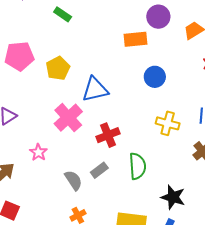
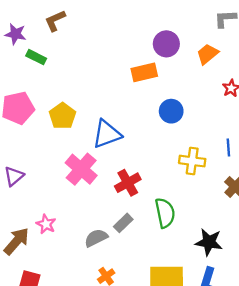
green rectangle: (63, 14) -> (36, 57), moved
pink star: (38, 152) -> (46, 224), moved
gray semicircle: (73, 180) -> (96, 238), turned -75

